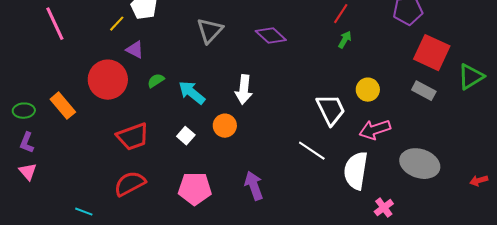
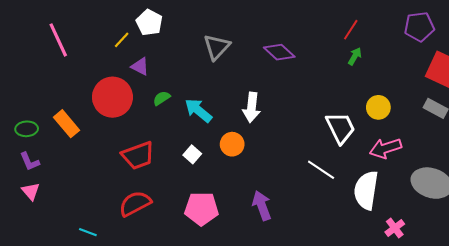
purple L-shape: (27, 143) -> (30, 162), turned -45

